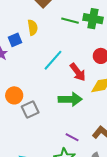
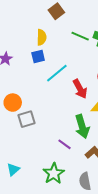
blue square: (15, 40) -> (38, 56), moved
green arrow: (70, 99) -> (82, 126), moved, turned 65
purple line: (72, 137) -> (64, 144), moved

